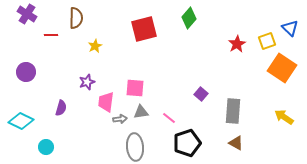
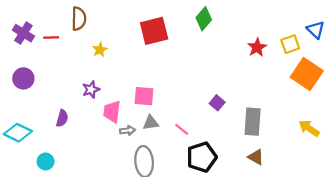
purple cross: (27, 14) -> (23, 33), moved

